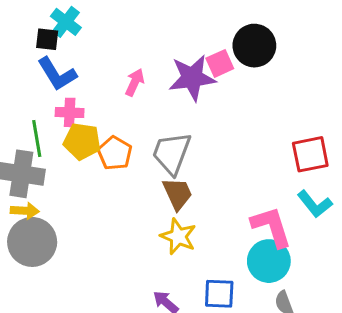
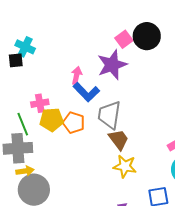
pink square: (220, 63) -> (124, 39), moved
blue L-shape: (57, 74) -> (86, 92), moved

